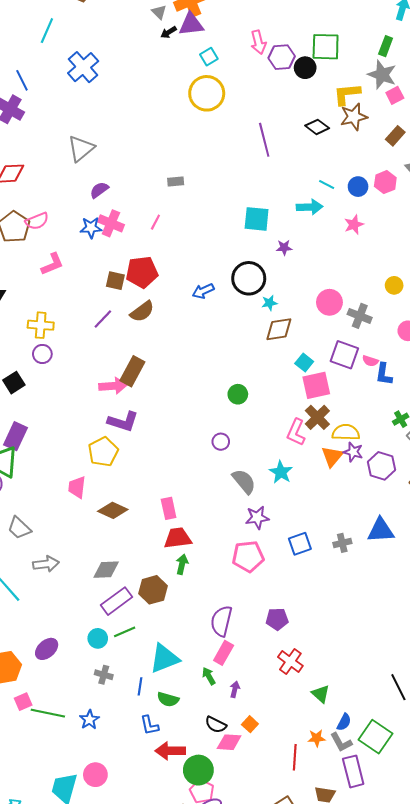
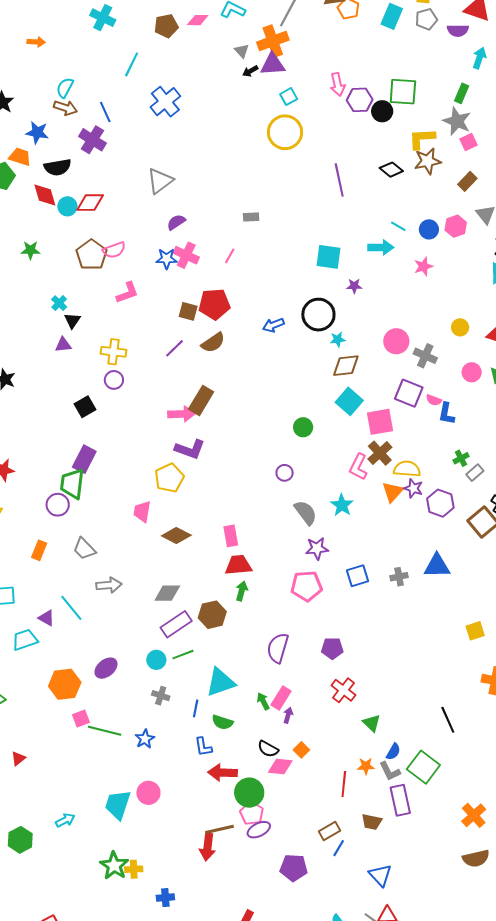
cyan square: (304, 362) -> (349, 401), moved, size x1.5
pink rectangle: (224, 653) -> (281, 698), moved

